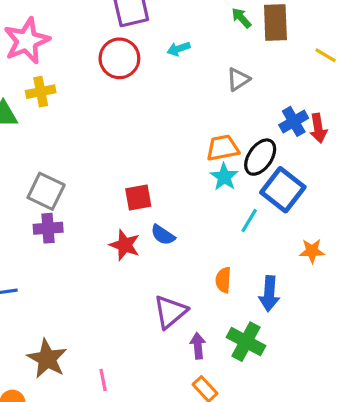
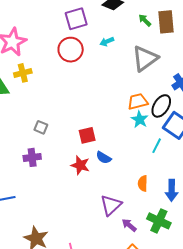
gray triangle: (238, 79) -> (145, 58), size x1.8
gray square: (46, 191) -> (41, 127), moved, size x0.6
purple arrow: (198, 346) -> (129, 225), turned -42

